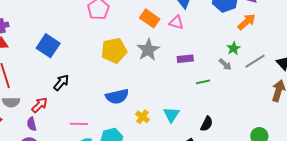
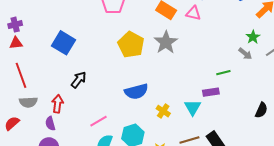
yellow pentagon: (114, 51) -> (131, 45), turned -30
purple rectangle: (185, 59) -> (211, 92), moved
red arrow: (40, 105) -> (58, 104), turned -36
pink line: (79, 124) -> (99, 121), turned -30
black semicircle: (207, 124) -> (261, 110), moved

